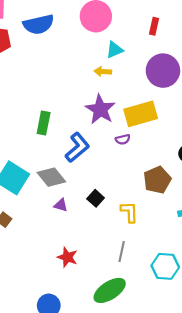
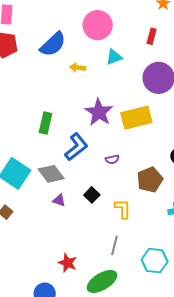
blue semicircle: (39, 24) -> (53, 44), moved, turned -32
yellow arrow: (103, 72) -> (78, 68), moved
purple semicircle: (123, 139) -> (112, 159), moved
red star: (67, 257) -> (68, 263), moved

